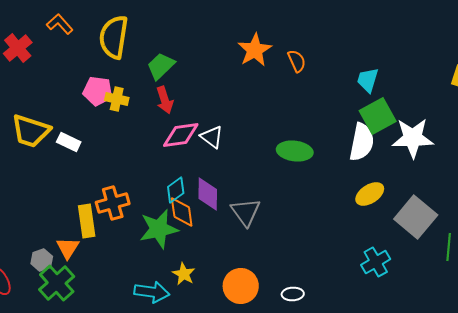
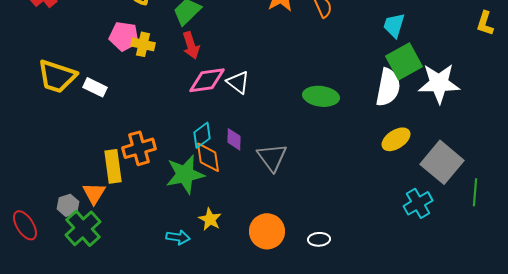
purple diamond: (208, 194) -> (234, 139), size x0.7
cyan cross: (376, 262) -> (418, 203), moved
cyan arrow: (152, 292) -> (178, 237), size x0.7

